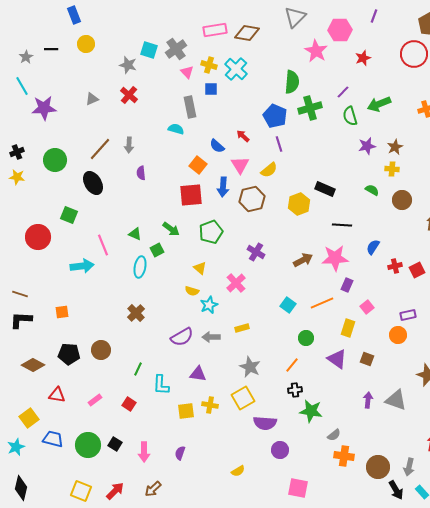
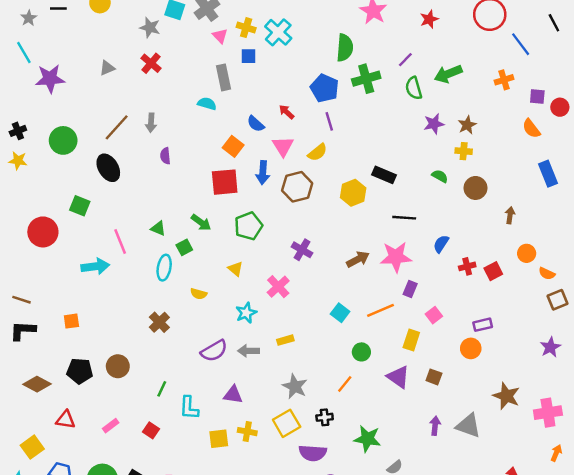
yellow semicircle: (192, 291) -> (199, 294), moved
black cross: (295, 390) -> (325, 417), moved

